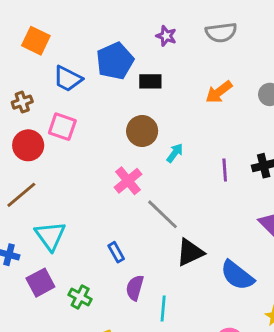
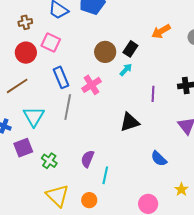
black rectangle: (150, 81) -> (130, 49), moved, turned -63
purple line: (225, 170) -> (153, 94), moved
gray line: (163, 214) -> (68, 107), moved, turned 50
blue rectangle: (116, 252) -> (61, 77), moved, size x1.5
black triangle: (190, 252) -> (130, 122), moved
blue semicircle: (237, 275) -> (159, 159), size x0.7

